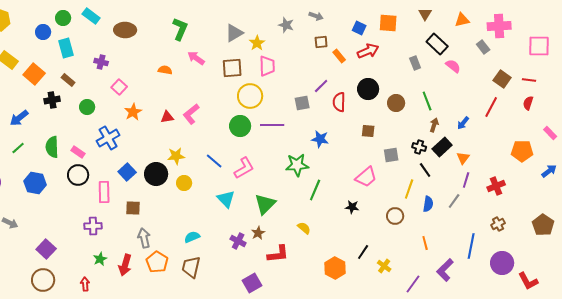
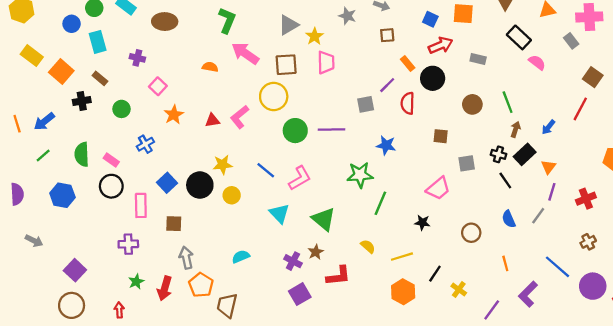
orange rectangle: (339, 56) -> (408, 64), moved
pink arrow: (196, 58) -> (245, 53), size x1.4
gray rectangle: (415, 63) -> (478, 59), moved, turned -56
black circle: (368, 89) -> (433, 78), moved
yellow circle: (250, 96) -> (274, 96), moved
blue cross: (108, 138) -> (145, 144), size x0.7
yellow line: (409, 189) -> (402, 257), moved, turned 54
green triangle: (265, 204) -> (324, 219), turned -35
blue semicircle: (428, 204) -> (509, 219), turned 147
blue line: (471, 246) -> (558, 267), turned -60
brown trapezoid: (191, 267) -> (227, 305), moved
purple square: (252, 283) -> (300, 294), moved

